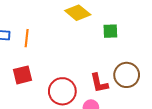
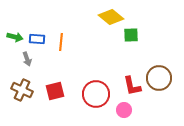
green square: (110, 31) -> (131, 35), moved
red square: (23, 75) -> (55, 91), moved

